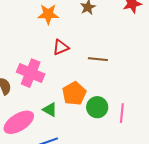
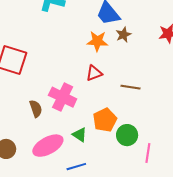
orange star: (48, 14) -> (97, 41), moved
pink line: (122, 113) -> (148, 153), moved

